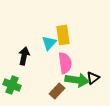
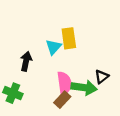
pink semicircle: (65, 63) -> (64, 83), moved
black triangle: (93, 78) -> (102, 77), moved

